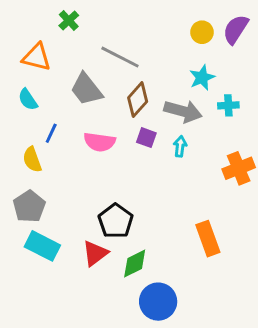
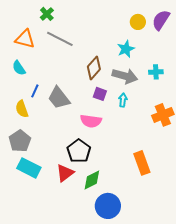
gray line: (120, 57) -> (60, 39), moved
cyan star: (202, 78) -> (126, 49), moved
gray trapezoid: (86, 89) -> (59, 98), moved
pink semicircle: (100, 142) -> (91, 121), moved

